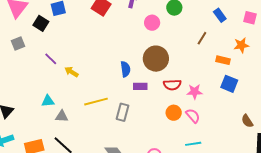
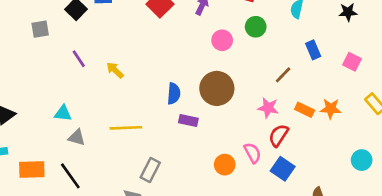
orange star: (241, 45) -> (331, 109), moved
yellow arrow: (71, 72) -> (115, 70), moved
blue square: (229, 84) -> (283, 169), moved
red semicircle: (172, 85) -> (279, 135), moved, turned 114
pink star: (195, 92) -> (268, 108), moved
gray rectangle: (123, 112) -> (150, 170), moved
pink semicircle: (193, 116) -> (252, 153), moved

